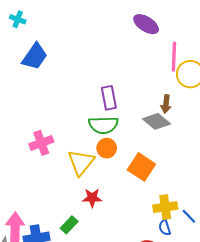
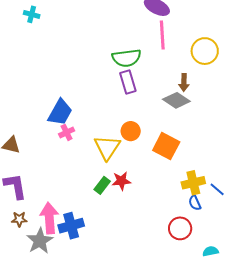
blue trapezoid: (35, 56) -> (60, 112), moved
pink line: (174, 57) -> (162, 35), moved
green semicircle: (103, 125) -> (127, 58), moved
pink cross: (41, 143) -> (67, 132), size x0.7
green rectangle: (69, 225) -> (102, 185), moved

